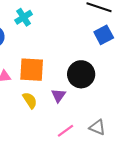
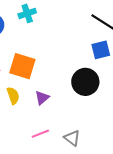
black circle: (81, 74) -> (85, 82), moved

